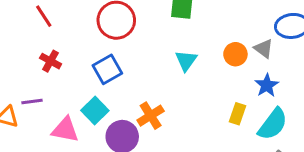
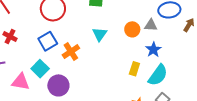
gray triangle: (264, 48) -> (151, 25), turned -32
orange cross: (151, 116) -> (71, 52), moved

